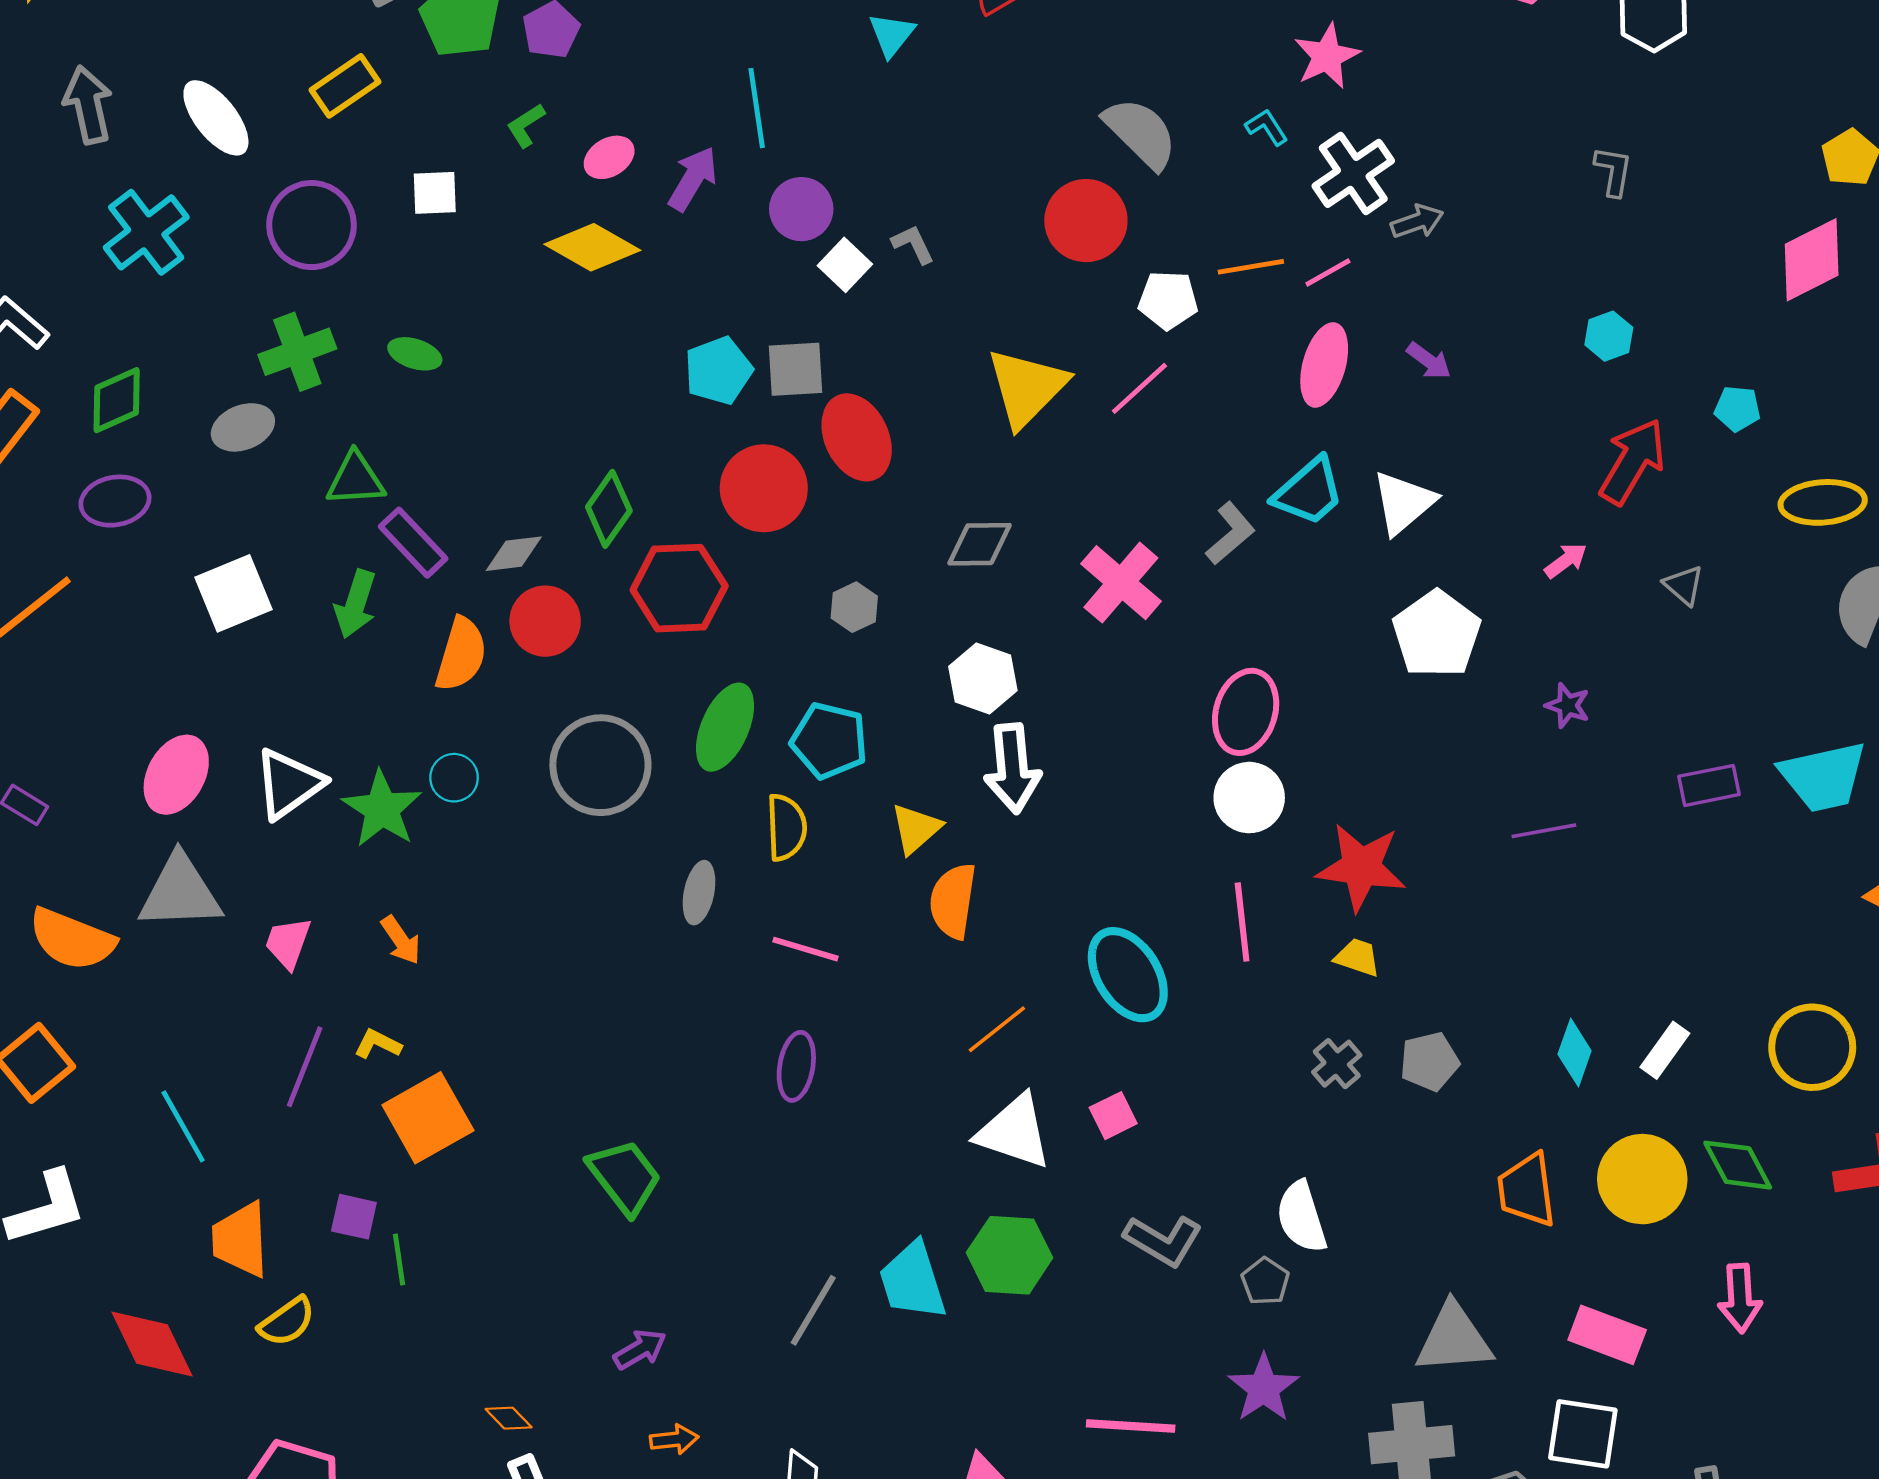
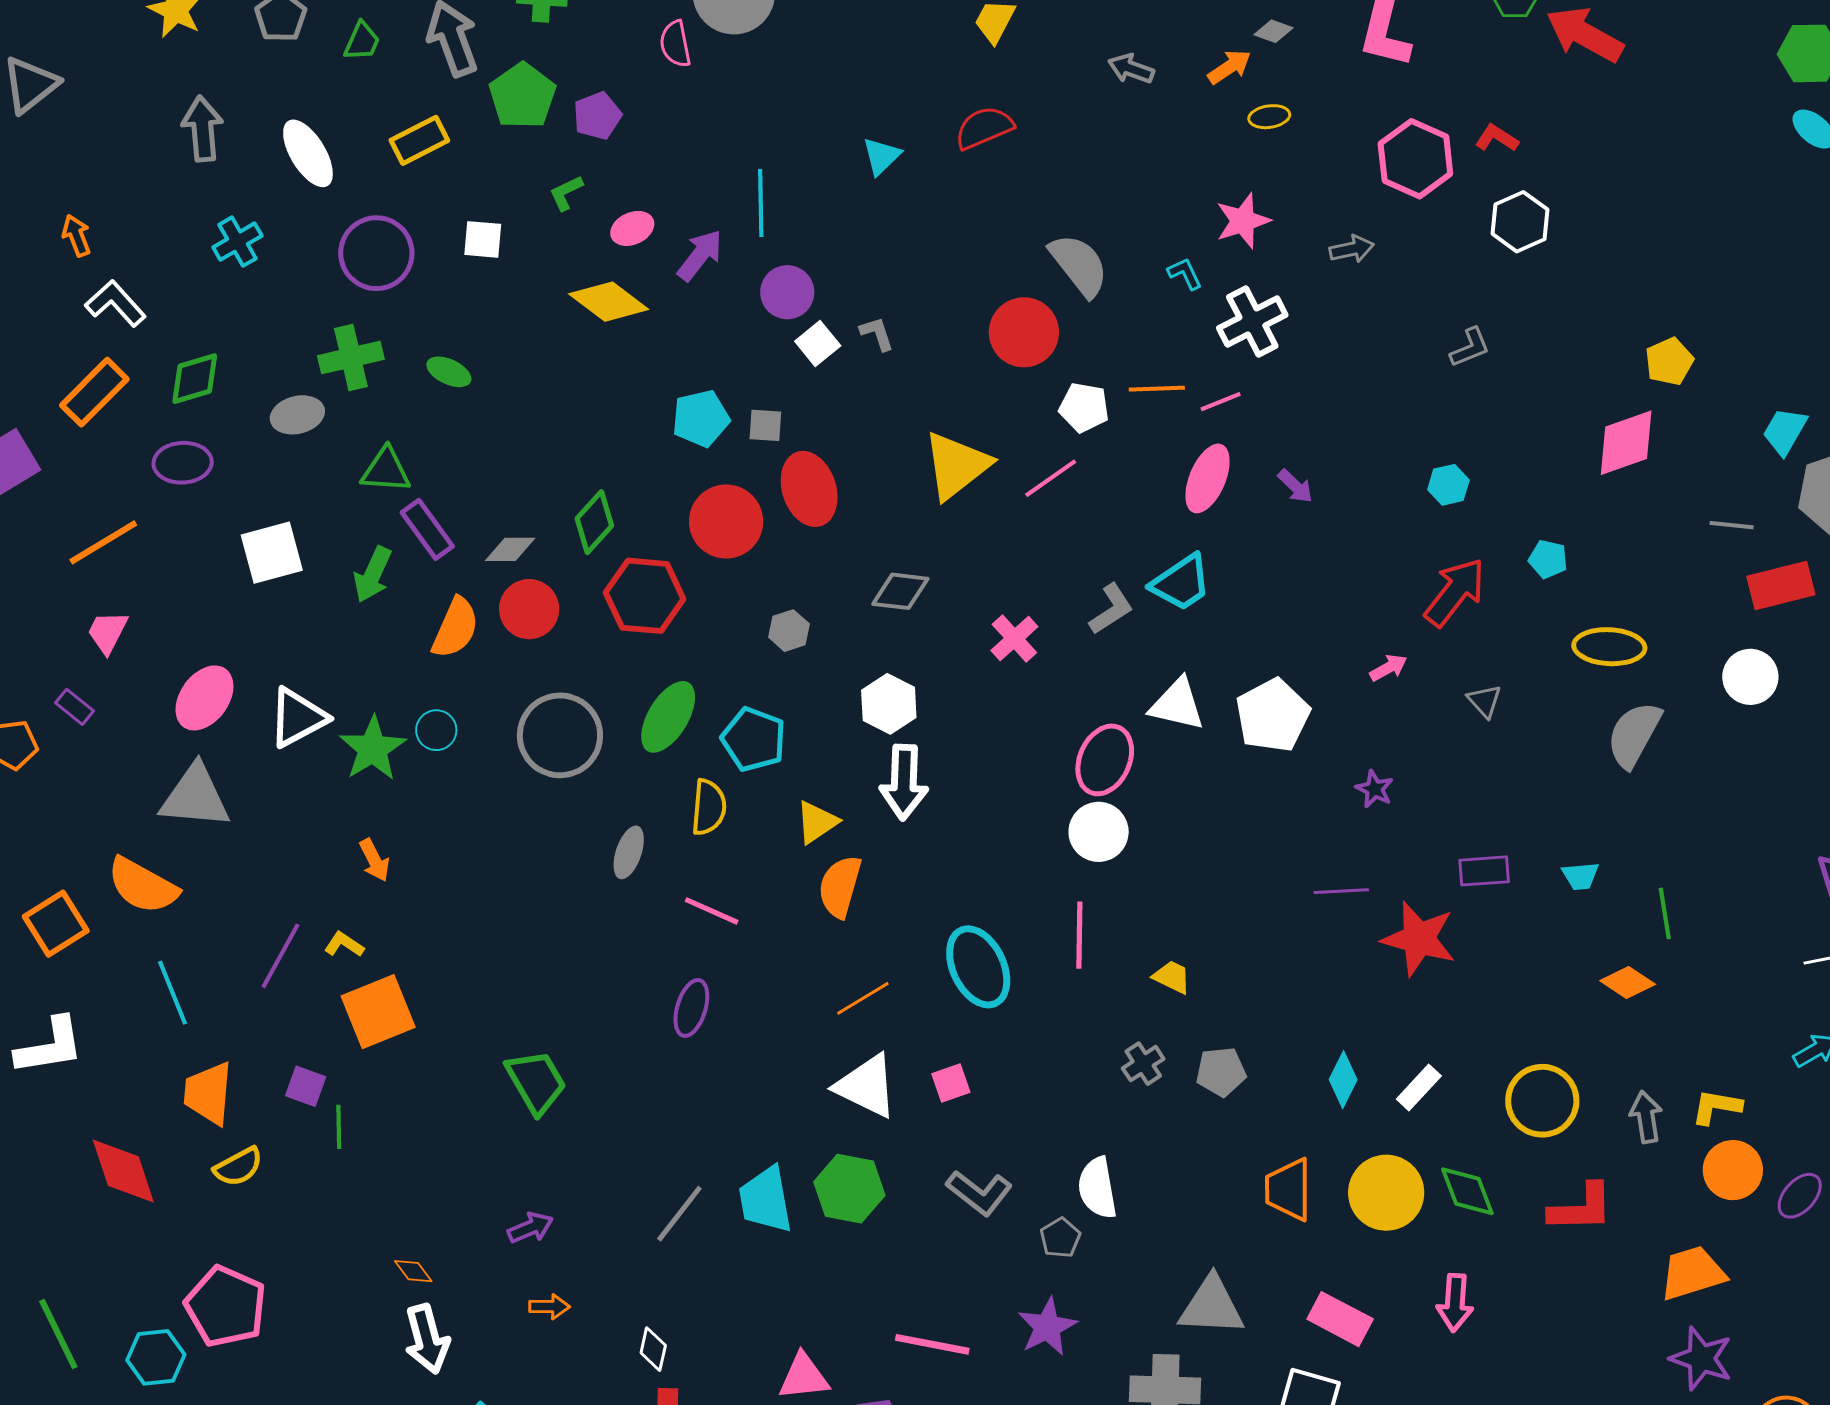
gray L-shape: (1613, 171) -> (1470, 347), turned 51
gray arrow: (1417, 222) -> (1352, 249), moved
cyan cross: (146, 232) -> (237, 242), size x0.7
gray square: (796, 369) -> (765, 425), size x0.7
white triangle: (1403, 503) -> (1177, 704), moved, turned 46
pink cross: (1121, 583) -> (1014, 639), size x0.7
cyan trapezoid: (1823, 777) -> (1581, 876), size x0.5
red star: (1361, 867) -> (1419, 939), moved
orange semicircle: (72, 939) -> (143, 886), moved
pink trapezoid: (288, 943) -> (107, 632), moved

